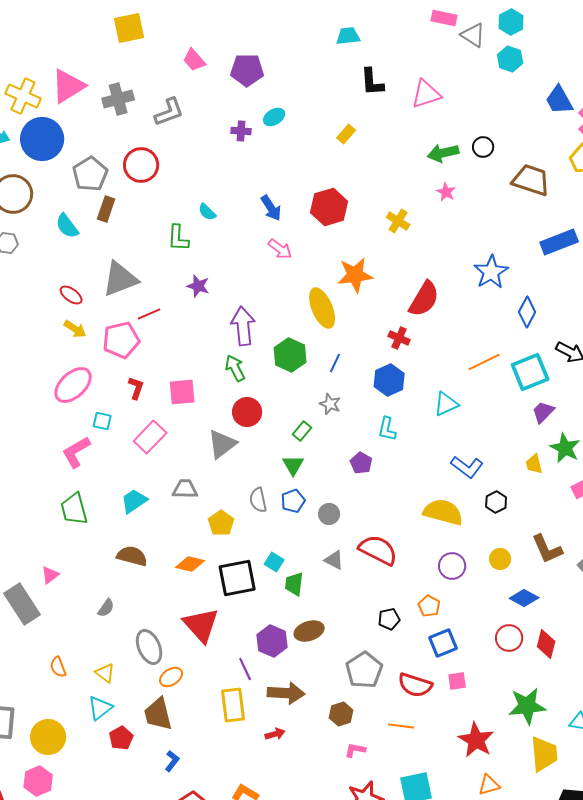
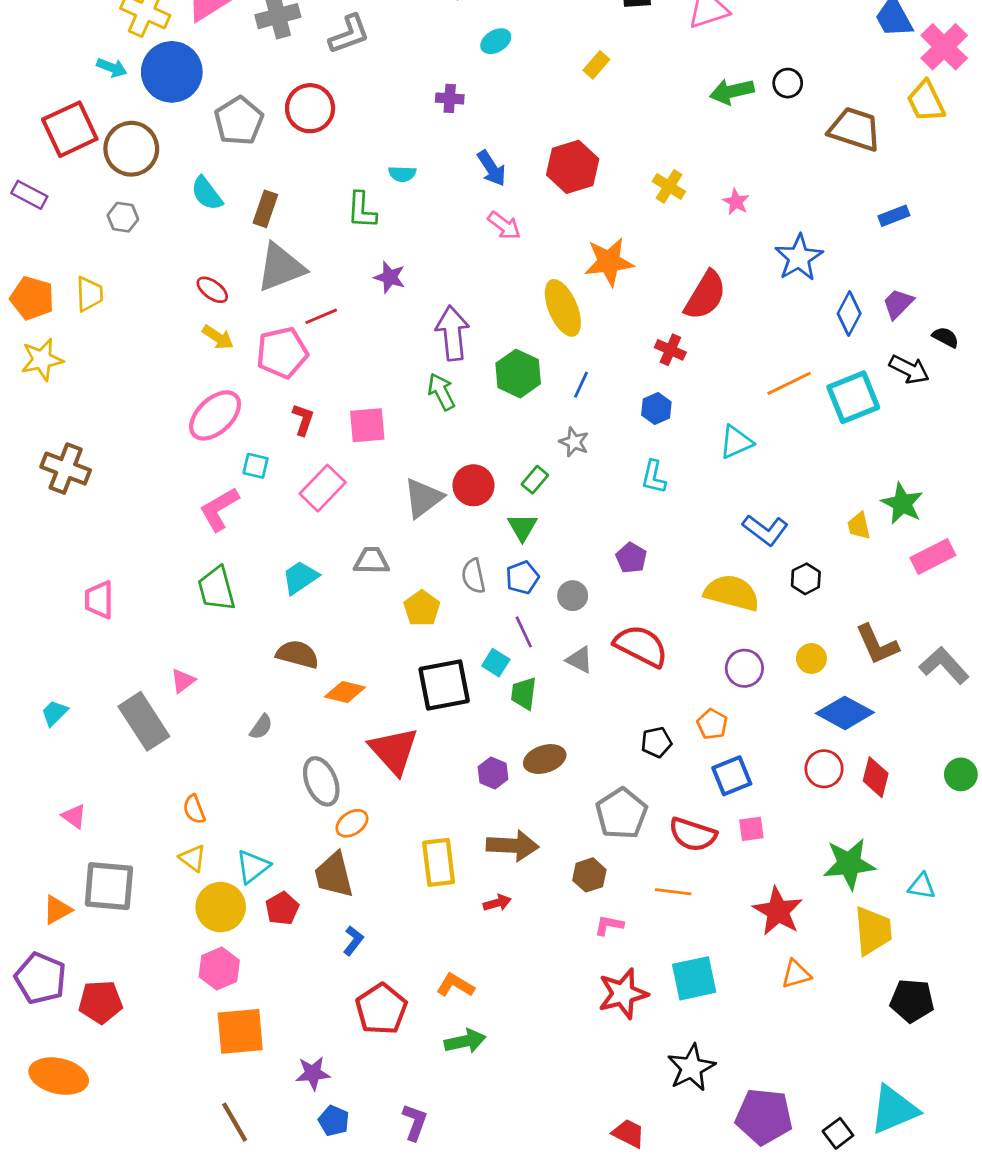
purple cross: (241, 131) -> (450, 98), moved
pink star: (446, 192) -> (736, 202), moved
brown rectangle: (106, 209) -> (265, 209), moved
cyan semicircle: (207, 212) -> (402, 174), turned -42
blue rectangle: (559, 242) -> (894, 216), size x0.6
blue hexagon: (389, 380) -> (656, 408), size x0.7
red circle: (247, 412) -> (473, 485), moved
purple trapezoid: (543, 412) -> (898, 304), moved
purple pentagon: (361, 463) -> (631, 558), moved
orange diamond: (190, 564) -> (345, 692), moved
blue diamond: (524, 598) -> (845, 713), size x1.4
purple hexagon: (272, 641) -> (493, 773), size x0.7
purple line: (245, 669) -> (524, 632), moved
yellow triangle: (105, 673) -> (193, 858), moved
yellow circle: (48, 737) -> (221, 907), moved
pink hexagon: (38, 781) -> (219, 969), moved

